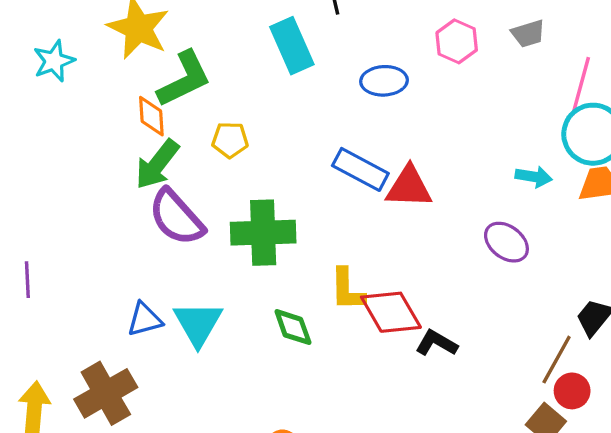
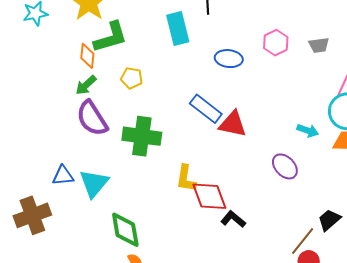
green arrow: (157, 164) -> (86, 85), size x0.7
green diamond: (293, 327) -> (125, 230), moved, size x1.4

